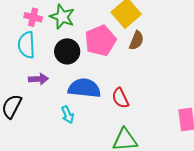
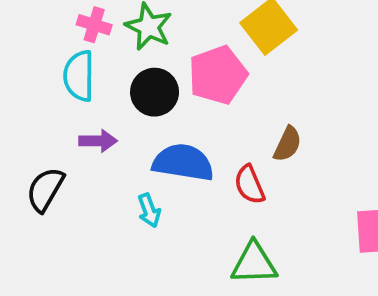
brown semicircle: (136, 40) -> (288, 144), moved

